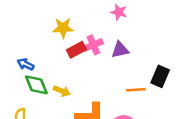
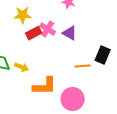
pink cross: (93, 45) -> (48, 29), turned -35
purple triangle: (120, 50) -> (70, 33), turned 42

